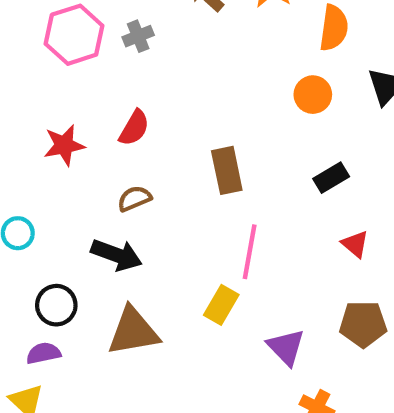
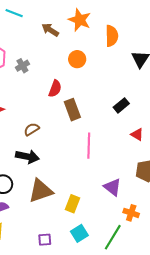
gray cross: (138, 36) -> (22, 66), moved
orange circle: (313, 95) -> (77, 59), moved
red semicircle: (134, 128) -> (55, 89), moved
yellow rectangle: (221, 305) -> (72, 204), moved

